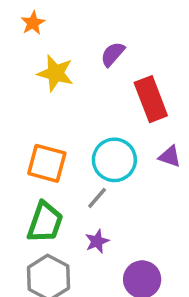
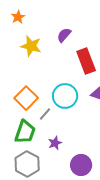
orange square: (47, 163) -> (26, 98), turned 30
gray line: (97, 198) -> (45, 114), moved

